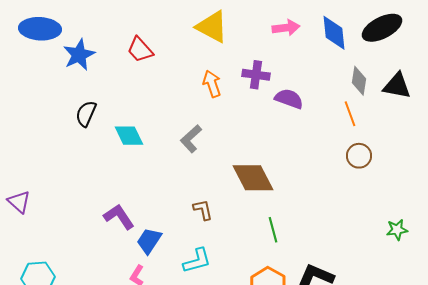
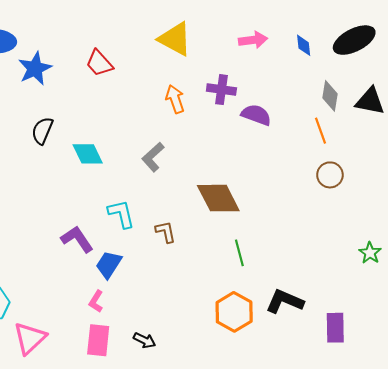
blue diamond: (334, 33) -> (304, 45), size x0.6
green star: (397, 230) -> (370, 253), turned -30
cyan L-shape: (197, 261) -> (121, 214), moved, turned -88

